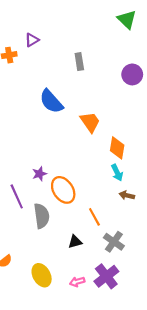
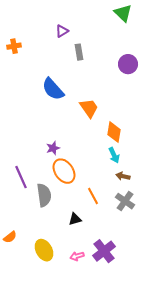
purple triangle: (32, 40) -> (62, 31), moved
purple star: (39, 174) -> (53, 148), moved
gray cross: (114, 242) -> (125, 201), moved

